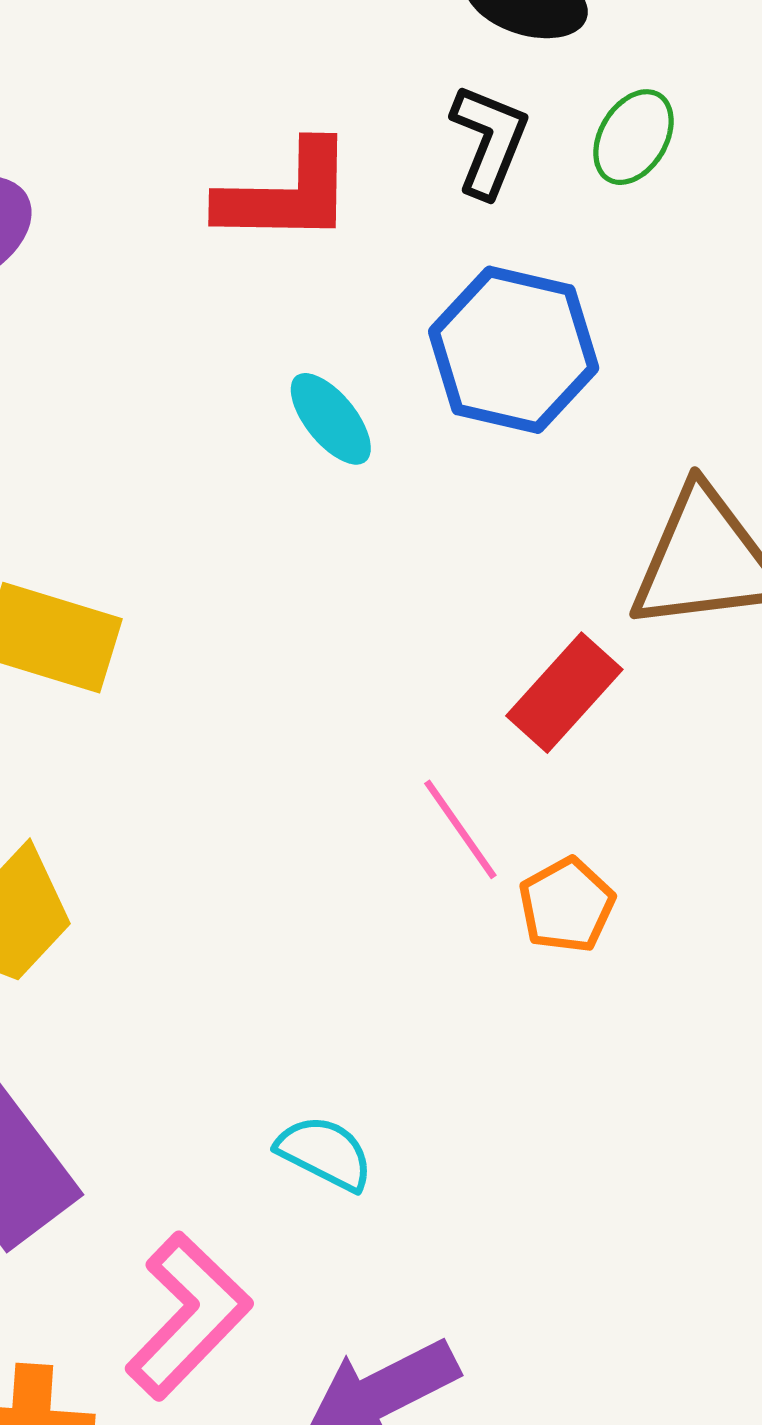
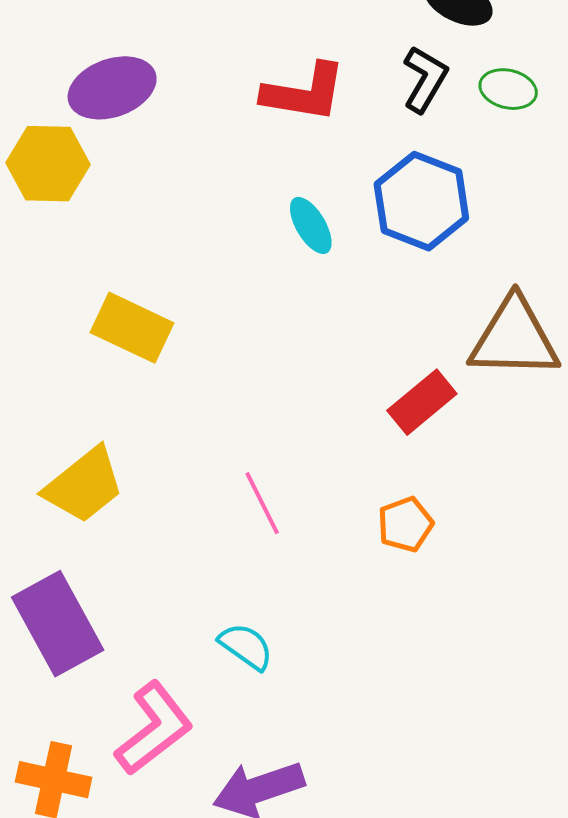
green ellipse: (633, 137) -> (508, 89), turned 64
pink line: (460, 829) -> (262, 503), moved

